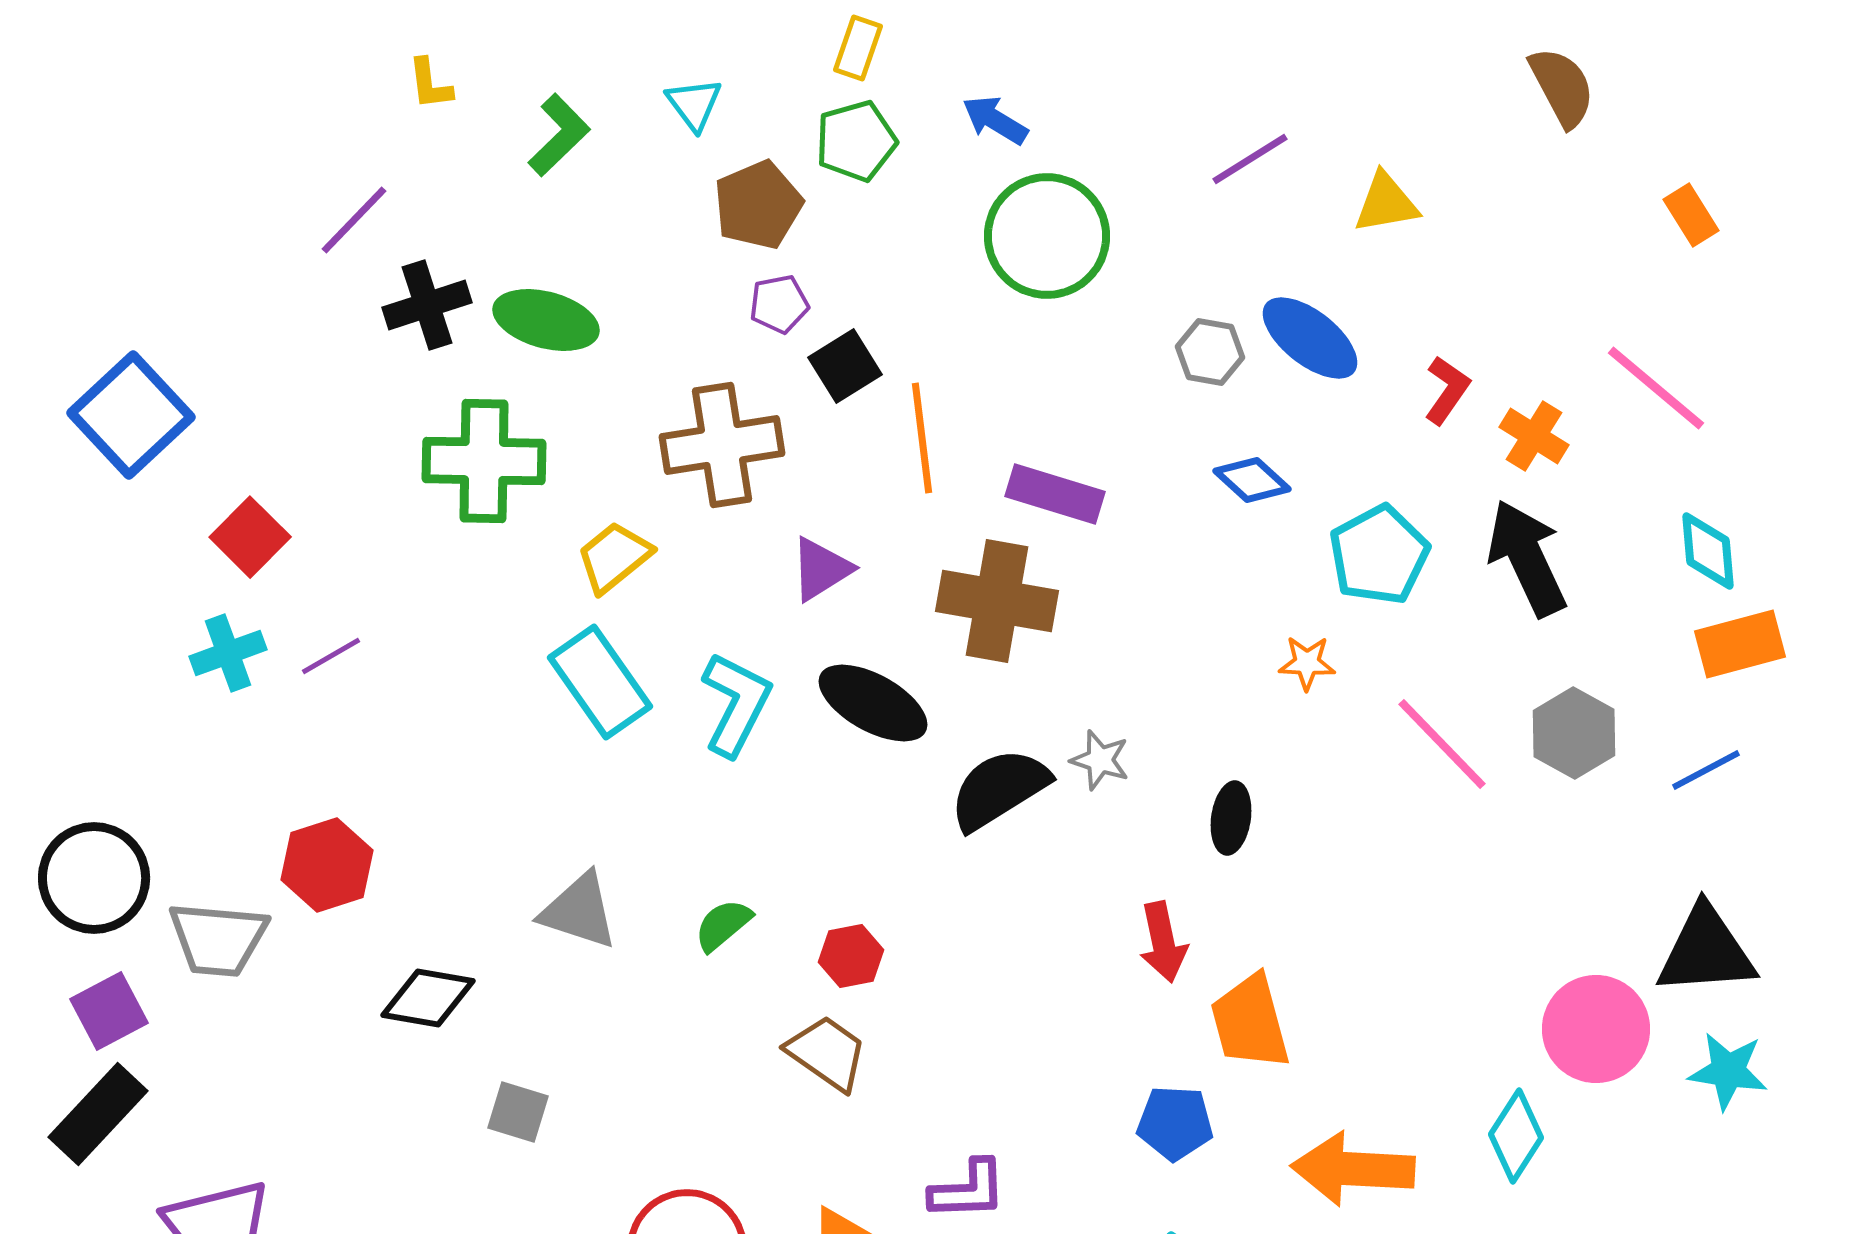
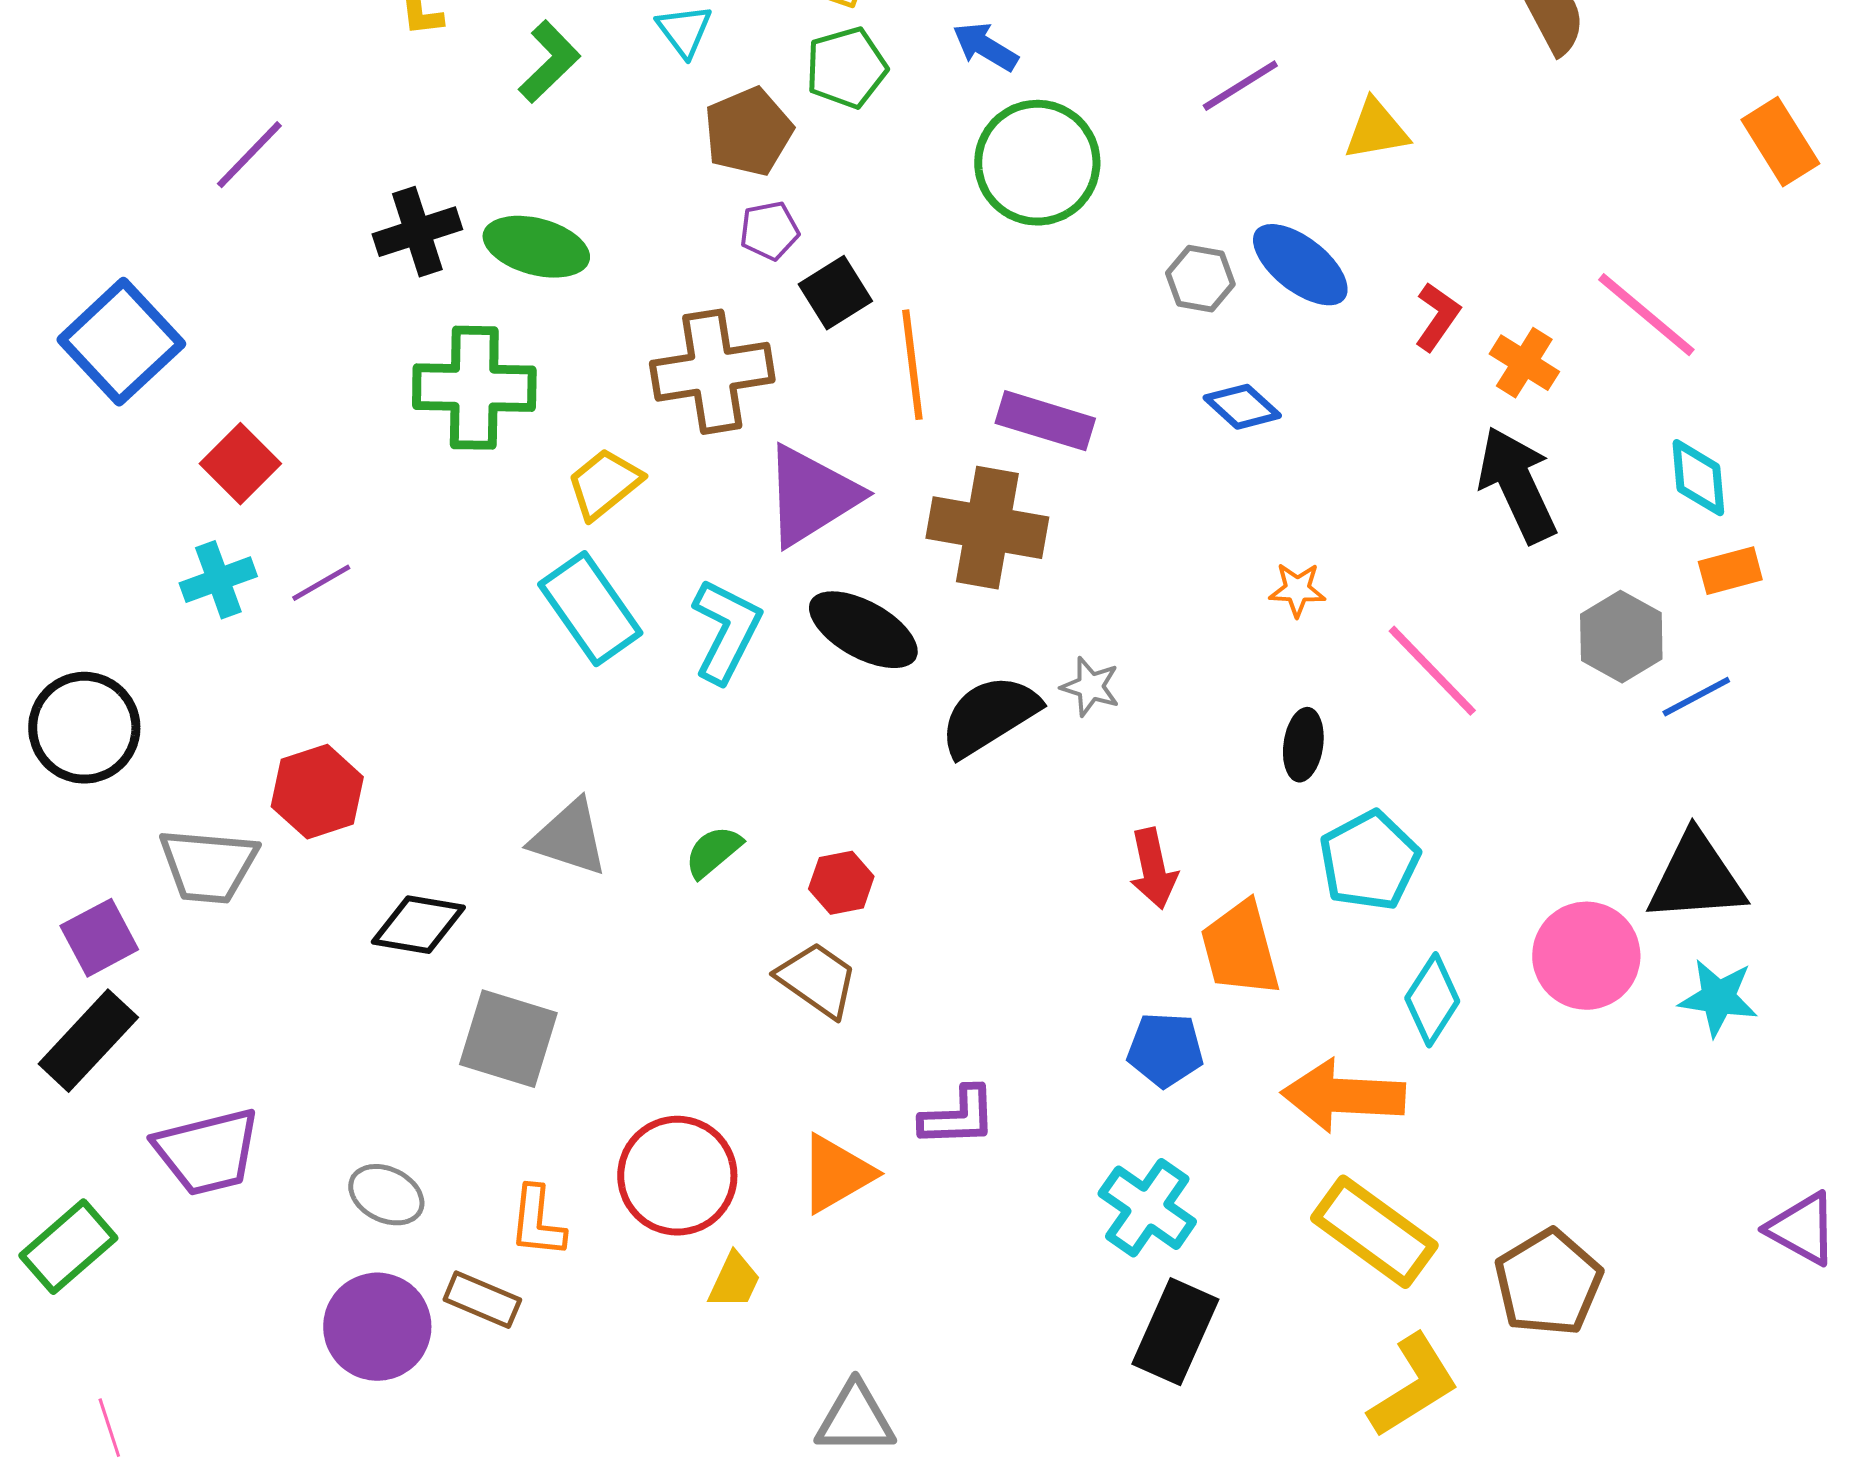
orange rectangle: (1691, 215) -> (1780, 142), moved, size x1.4
purple line: (354, 220) -> (249, 155), moved
cyan pentagon: (1379, 555) -> (1369, 861), moved
purple triangle: (821, 569) -> (811, 496), size x1.6
orange rectangle: (1740, 644) -> (1730, 571), size x0.7
gray hexagon: (1574, 733) -> (1621, 637), moved
black ellipse: (1231, 818) -> (1303, 745), moved
black circle: (94, 878) -> (84, 728), moved
gray square: (518, 1112) -> (508, 1039), size x1.6
cyan diamond: (1516, 1136) -> (1432, 1000), moved

